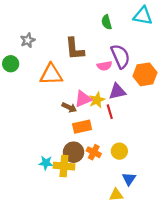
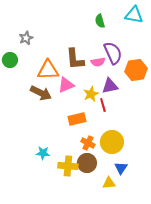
brown L-shape: (75, 49) -> (75, 59), moved
pink triangle: (83, 99) -> (66, 85), moved
brown arrow: (69, 107) -> (41, 93), moved, size x1.5
yellow circle: (119, 151) -> (112, 142), size x1.5
brown circle: (74, 152) -> (87, 163), moved
yellow cross: (64, 166) -> (68, 166), moved

